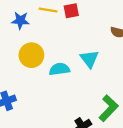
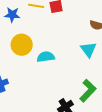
cyan triangle: (89, 59) -> (88, 50), moved

